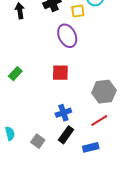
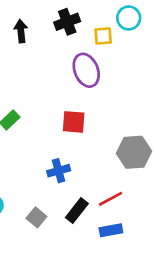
blue cross: (63, 113) -> (59, 171), moved
red line: (99, 121) -> (110, 199), moved

